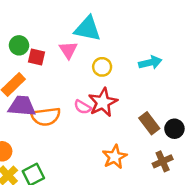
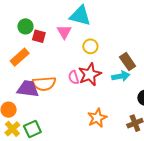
cyan arrow: (150, 63) -> (121, 76), moved
purple trapezoid: (22, 106) -> (28, 89), moved
pink semicircle: (82, 107) -> (74, 77), turned 40
brown rectangle: (149, 123) -> (128, 62), moved

